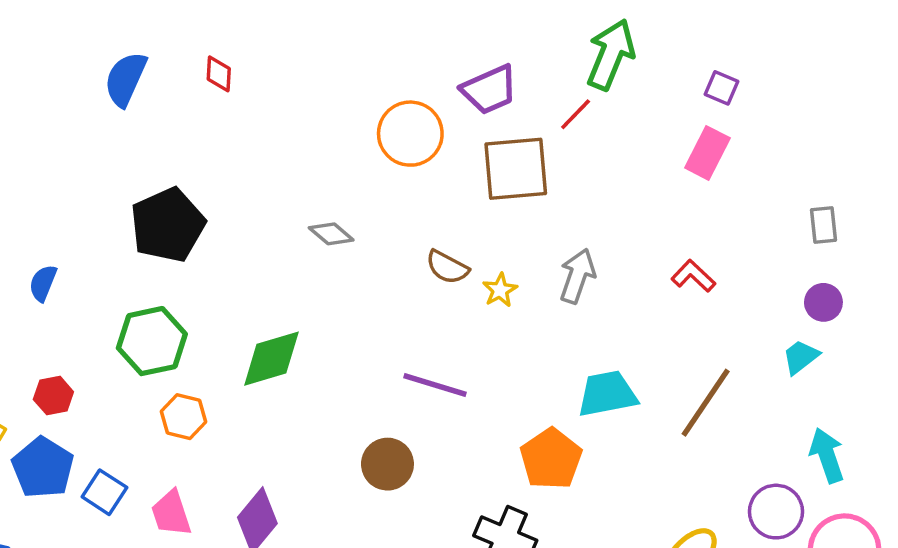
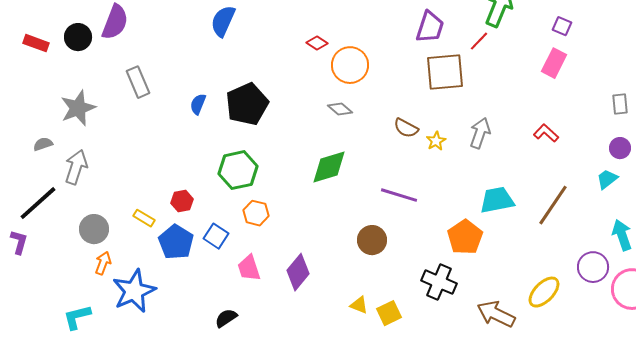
red diamond: (219, 74) -> (317, 43), moved, turned -60
purple trapezoid: (489, 90) -> (430, 27), turned -48
orange circle: (410, 134) -> (350, 65), moved
blue semicircle: (43, 283) -> (198, 104), moved
green diamond: (271, 359) -> (329, 167), moved
blue square: (104, 492) -> (216, 236), moved

